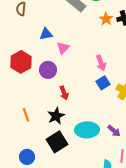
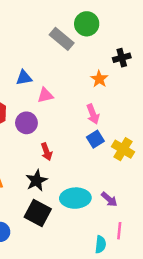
orange star: (106, 19) -> (99, 79), moved
pink triangle: (63, 48) -> (45, 95), turned 32
black square: (57, 142) -> (38, 213), turned -30

